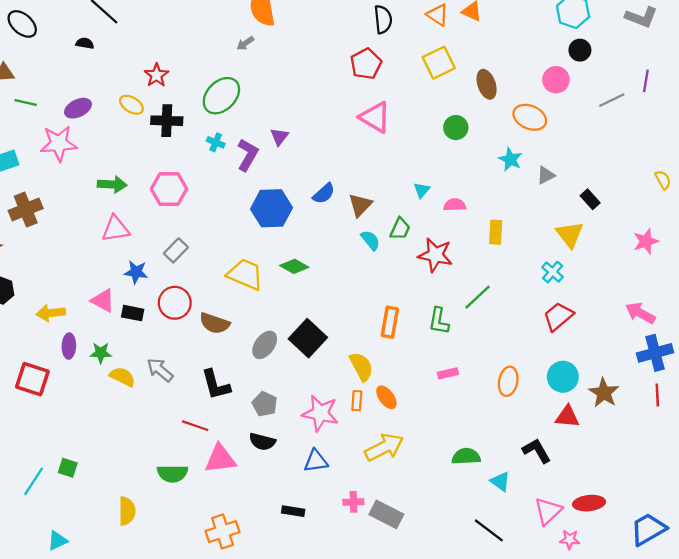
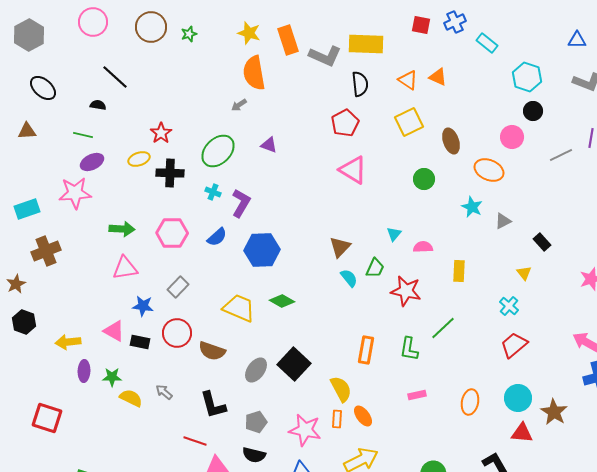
green line: (26, 102) -> (83, 135), moved
yellow ellipse: (131, 105) -> (139, 159), turned -50
purple triangle: (279, 137) -> (269, 145), moved, turned -48
blue semicircle: (324, 194) -> (217, 237), moved
yellow triangle: (570, 234) -> (524, 273), size x0.6
gray arrow: (160, 370) -> (164, 392), size x0.7
red square: (32, 379) -> (47, 418), moved
gray pentagon: (265, 404) -> (256, 422), turned 30

